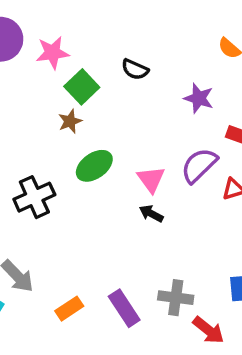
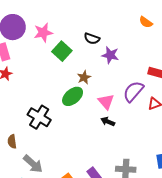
purple star: (199, 98) -> (110, 55), moved
brown star: (70, 121) -> (84, 77), moved
black cross: (34, 197) -> (39, 117), turned -30

